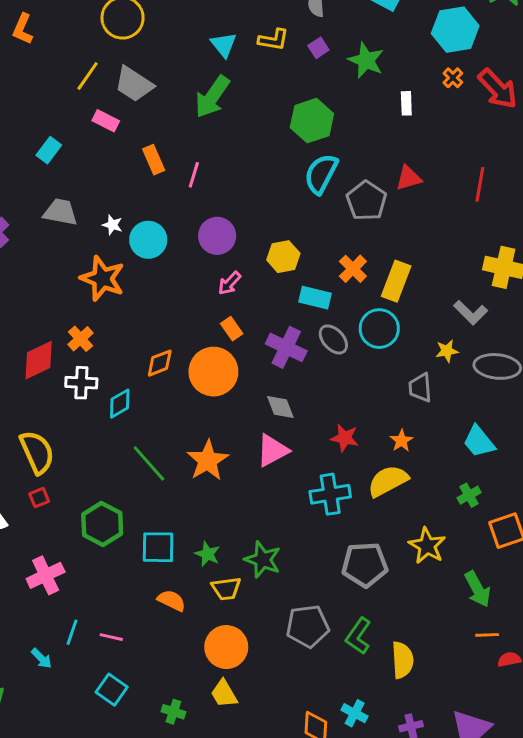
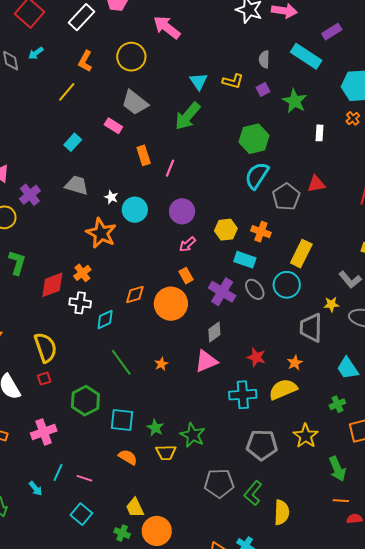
orange L-shape: (23, 29) -> (85, 61), moved
yellow line: (88, 76) -> (67, 92), moved
orange cross: (353, 269) -> (261, 232), moved, turned -30
gray trapezoid: (420, 388) -> (311, 328), size x1.4
gray diamond: (280, 407) -> (214, 332), turned 70
orange star: (208, 460) -> (161, 364), size x0.5
orange circle: (226, 647) -> (157, 531), moved
yellow trapezoid: (224, 694) -> (135, 508), moved

